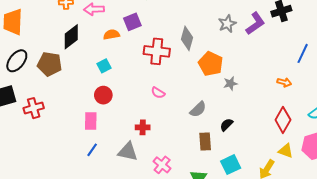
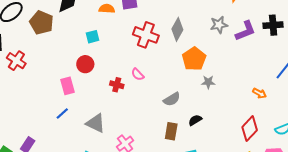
red cross: (34, 108) -> (16, 61), turned 36
pink rectangle: (91, 121) -> (67, 86), turned -30
red cross: (143, 127) -> (117, 85), moved

